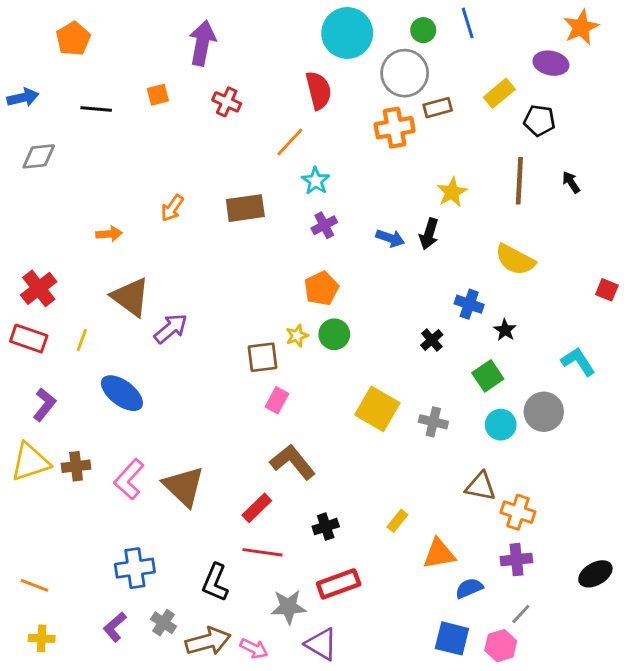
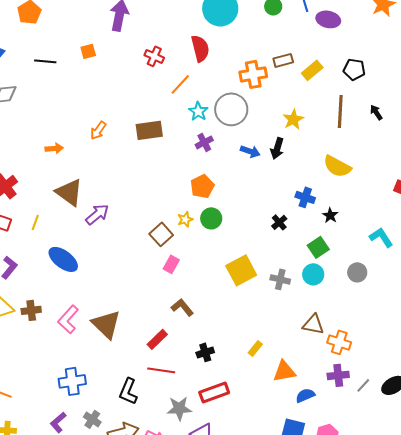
purple ellipse: (551, 63) -> (328, 19), moved
gray circle: (405, 73) -> (231, 109), moved
yellow rectangle: (499, 93) -> (312, 70), moved
red cross: (227, 102) -> (154, 56), moved
brown square: (263, 357) -> (161, 234), turned -35
yellow square: (377, 409) -> (241, 270), turned 32
gray circle: (544, 412) -> (357, 272), size x0.7
cyan circle: (501, 425) -> (313, 274), moved
brown L-shape: (293, 462) -> (182, 307), size x0.7
gray line: (521, 614) -> (363, 385), moved

